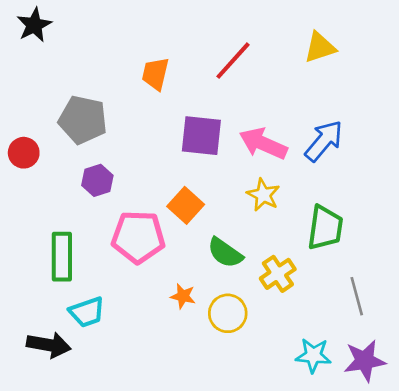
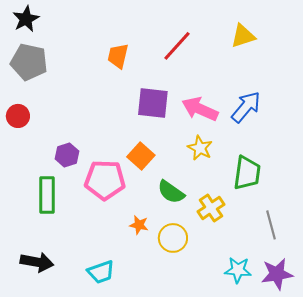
gray pentagon: (83, 120) -> (29, 62), moved
purple hexagon: (97, 180) -> (67, 155), moved
cyan trapezoid: (87, 312) -> (101, 272), moved

